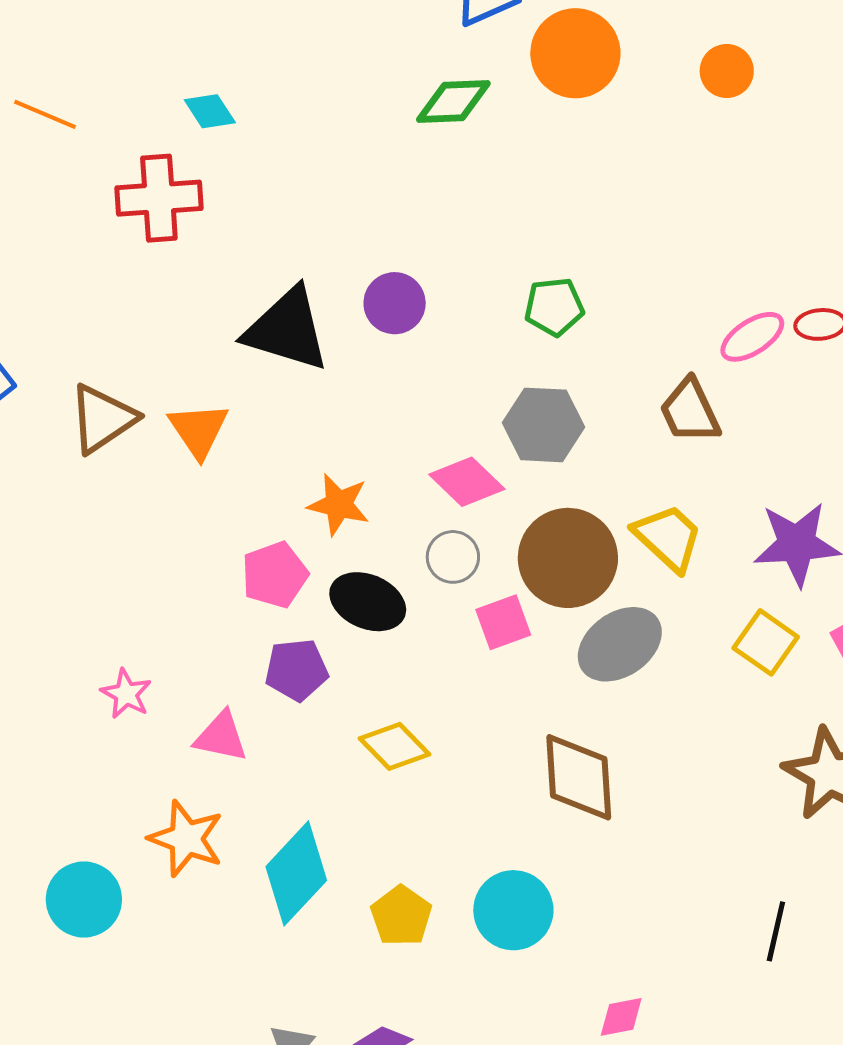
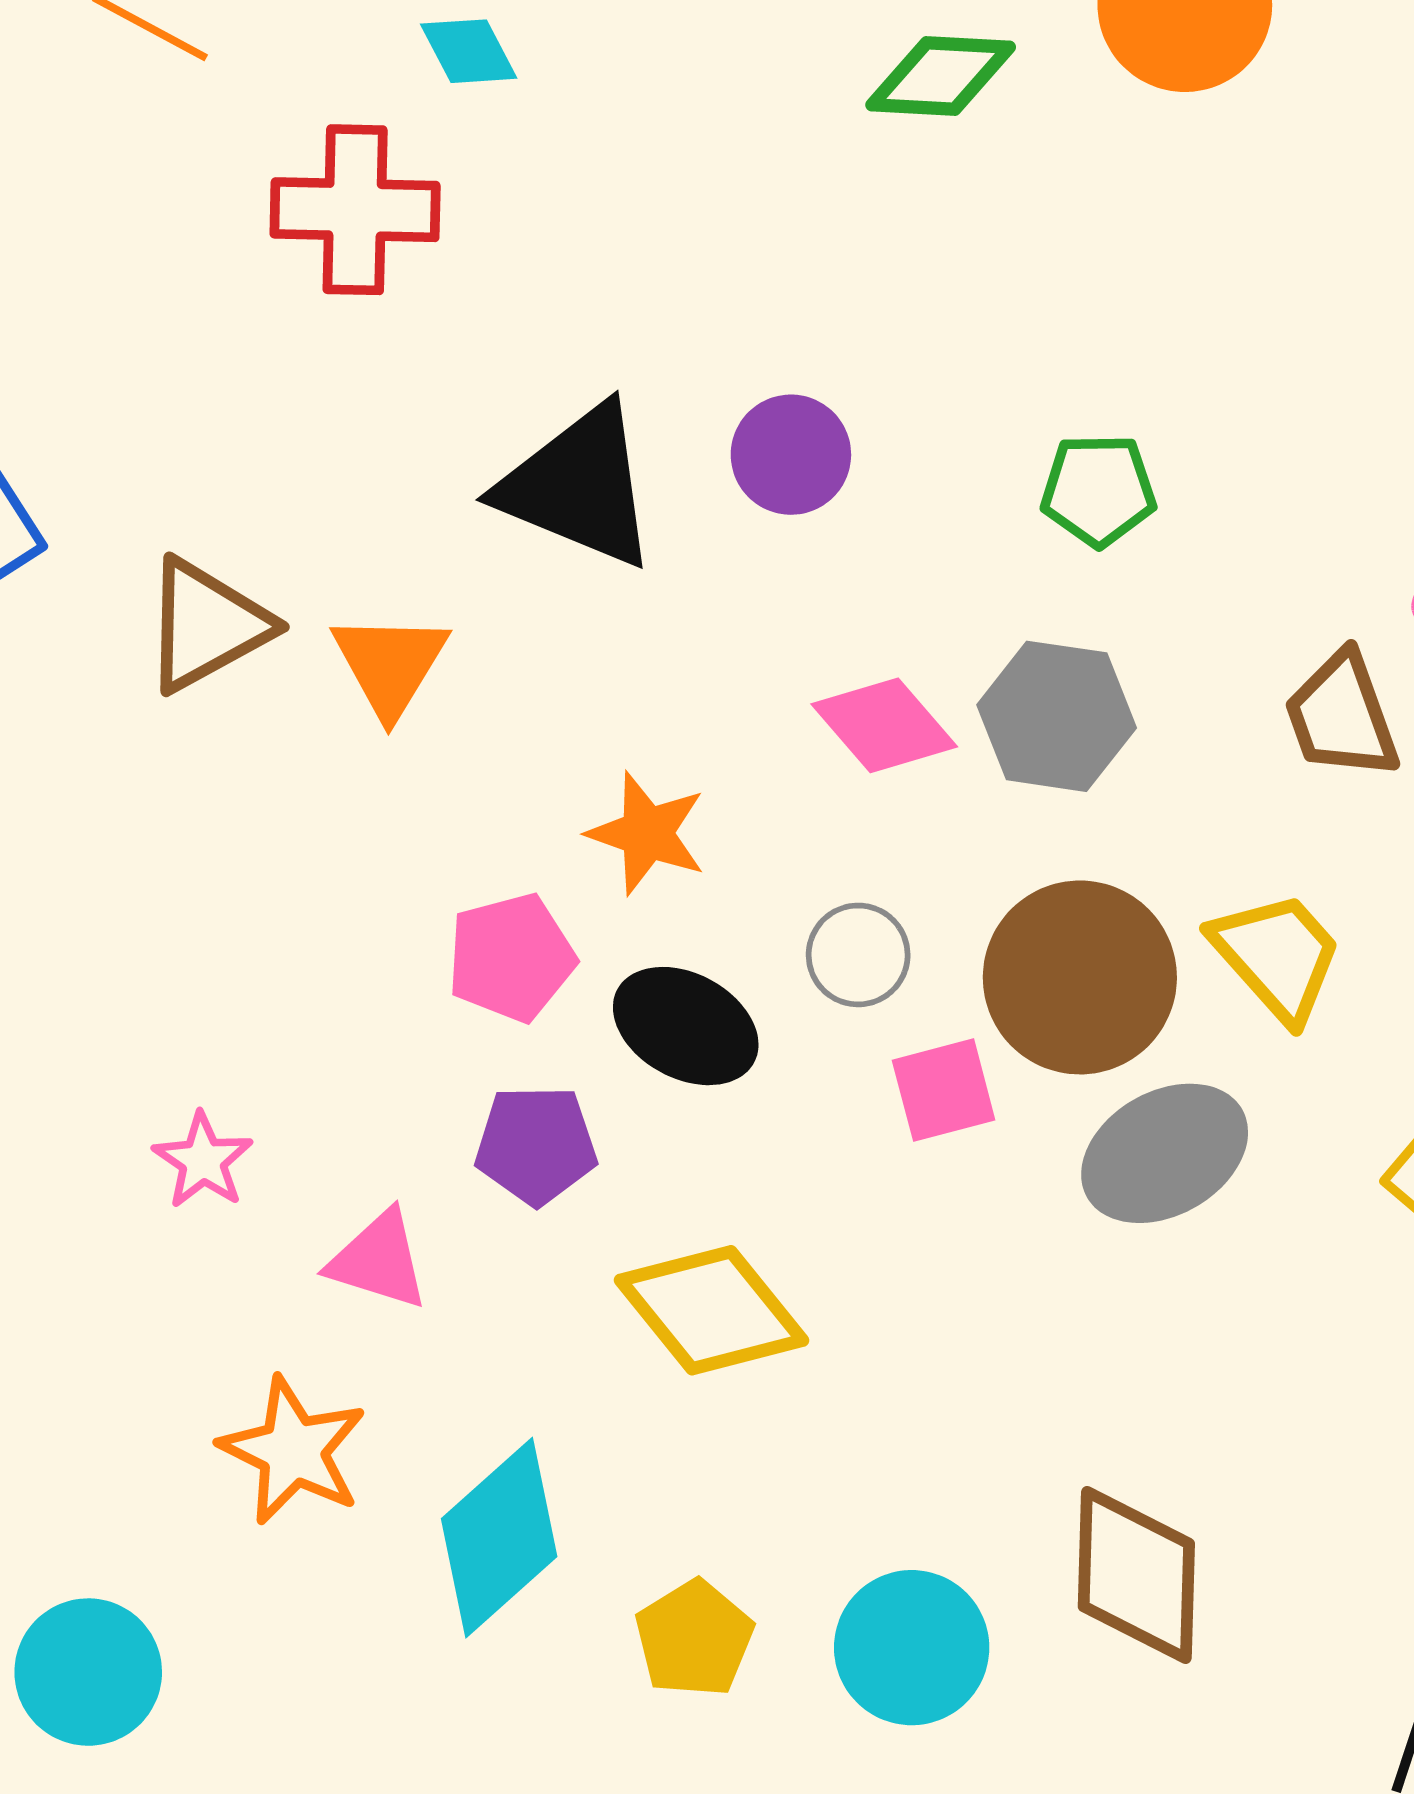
pink diamond: (467, 482) -> (884, 725), moved
yellow diamond: (395, 746) -> (712, 1310), size x1.4
brown diamond: (579, 777) -> (1136, 1575), moved
cyan circle: (84, 899) -> (88, 1672), moved

